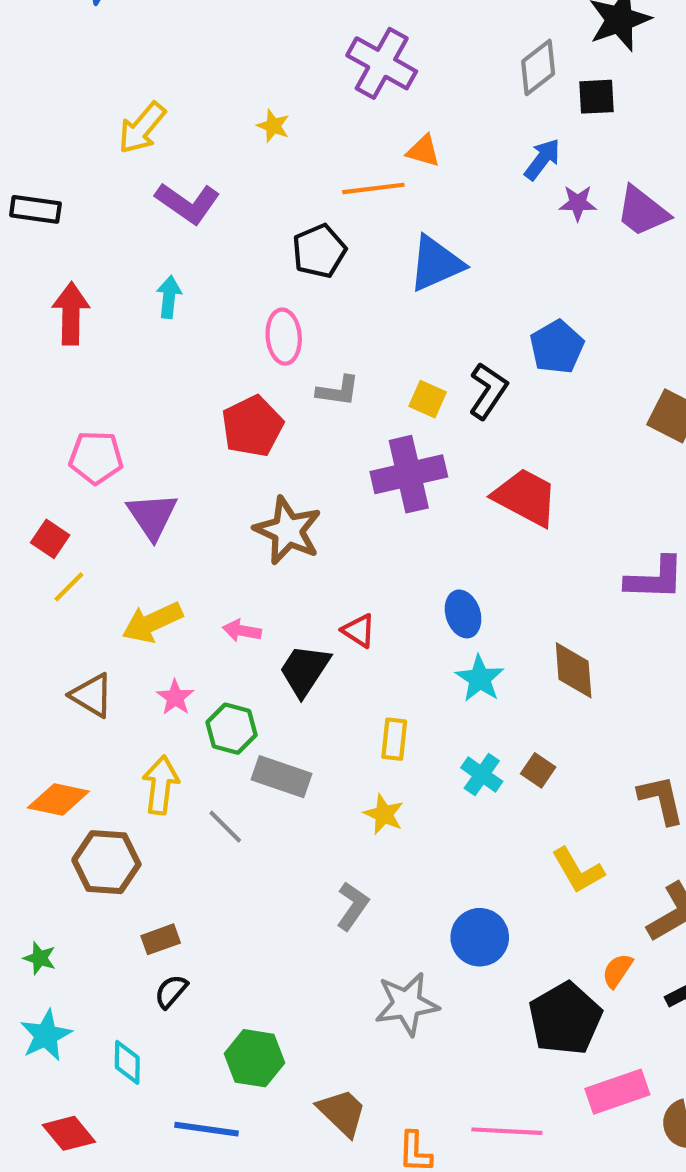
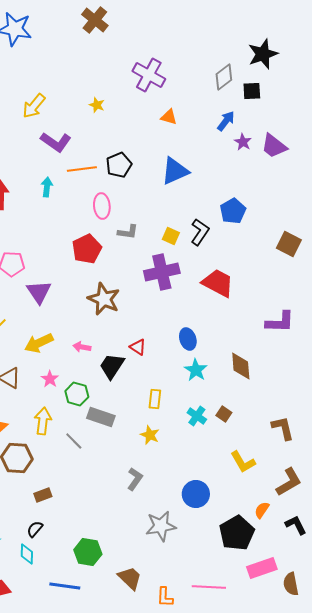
orange line: (373, 188) -> (82, 169), moved
purple star: (578, 203) -> (243, 142), turned 30
black semicircle: (171, 991) -> (35, 529), moved

